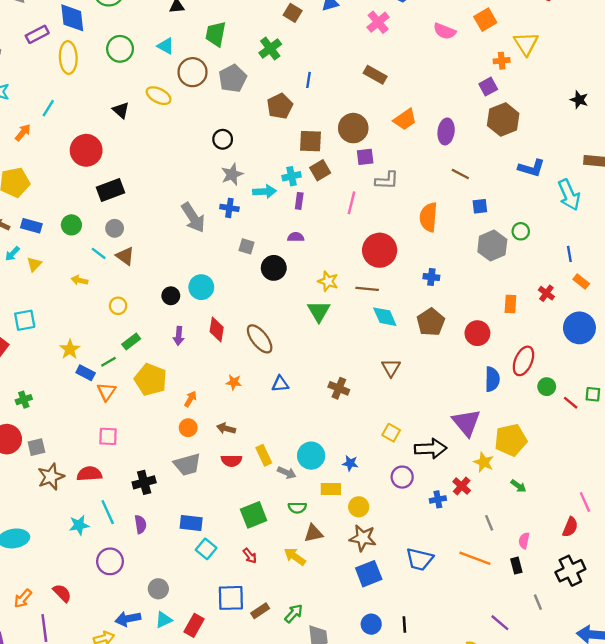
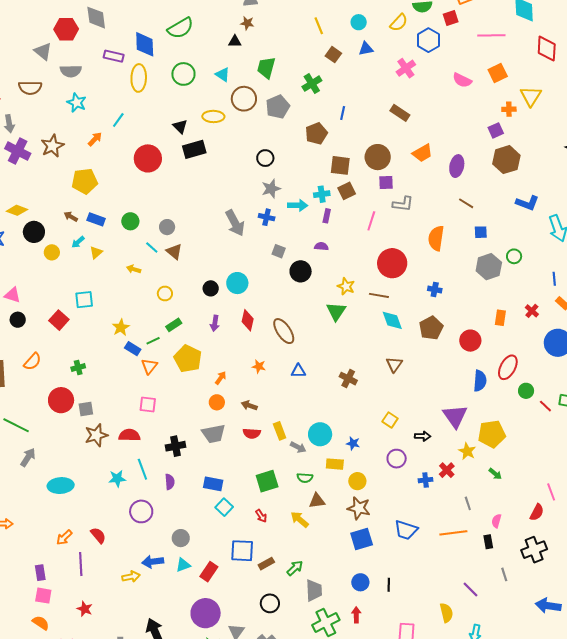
purple rectangle: (37, 34) -> (114, 56), turned 36
yellow ellipse: (159, 96) -> (213, 116), turned -30
black rectangle: (111, 190) -> (194, 149), moved
black arrow: (431, 449) -> (423, 436), size x0.6
orange line: (475, 558) -> (453, 533), turned -32

